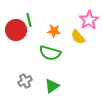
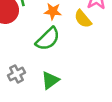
green semicircle: (50, 53) -> (48, 39), turned -60

